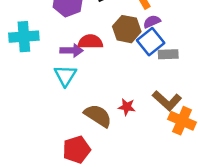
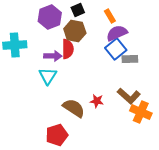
purple semicircle: (152, 22) -> (117, 33), size x1.5
brown hexagon: (127, 29) -> (75, 31), moved
red semicircle: (90, 42) -> (68, 49), turned 90

